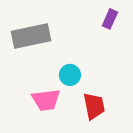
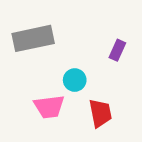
purple rectangle: (110, 19) -> (117, 50), moved

